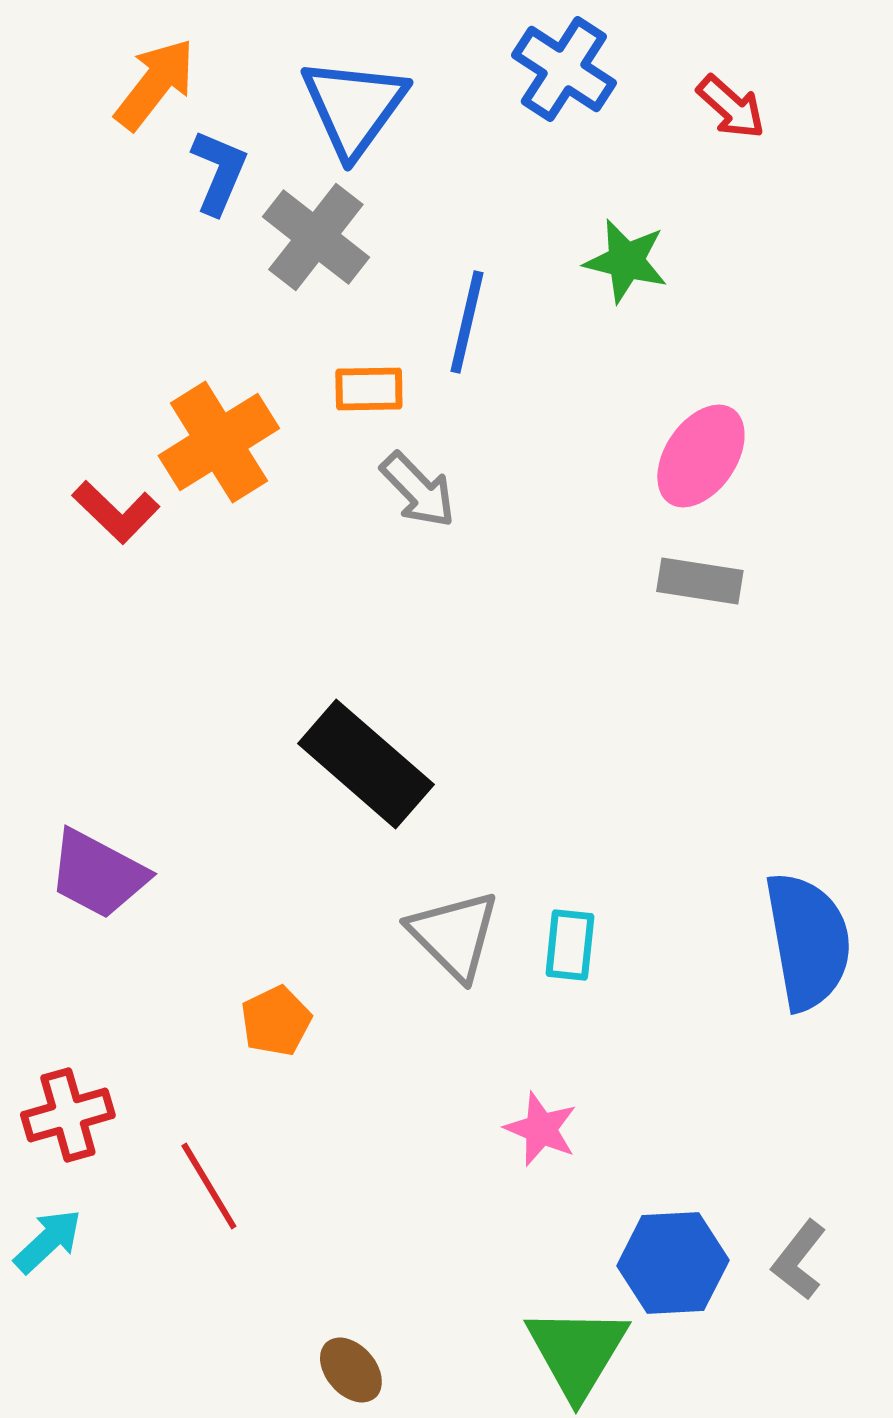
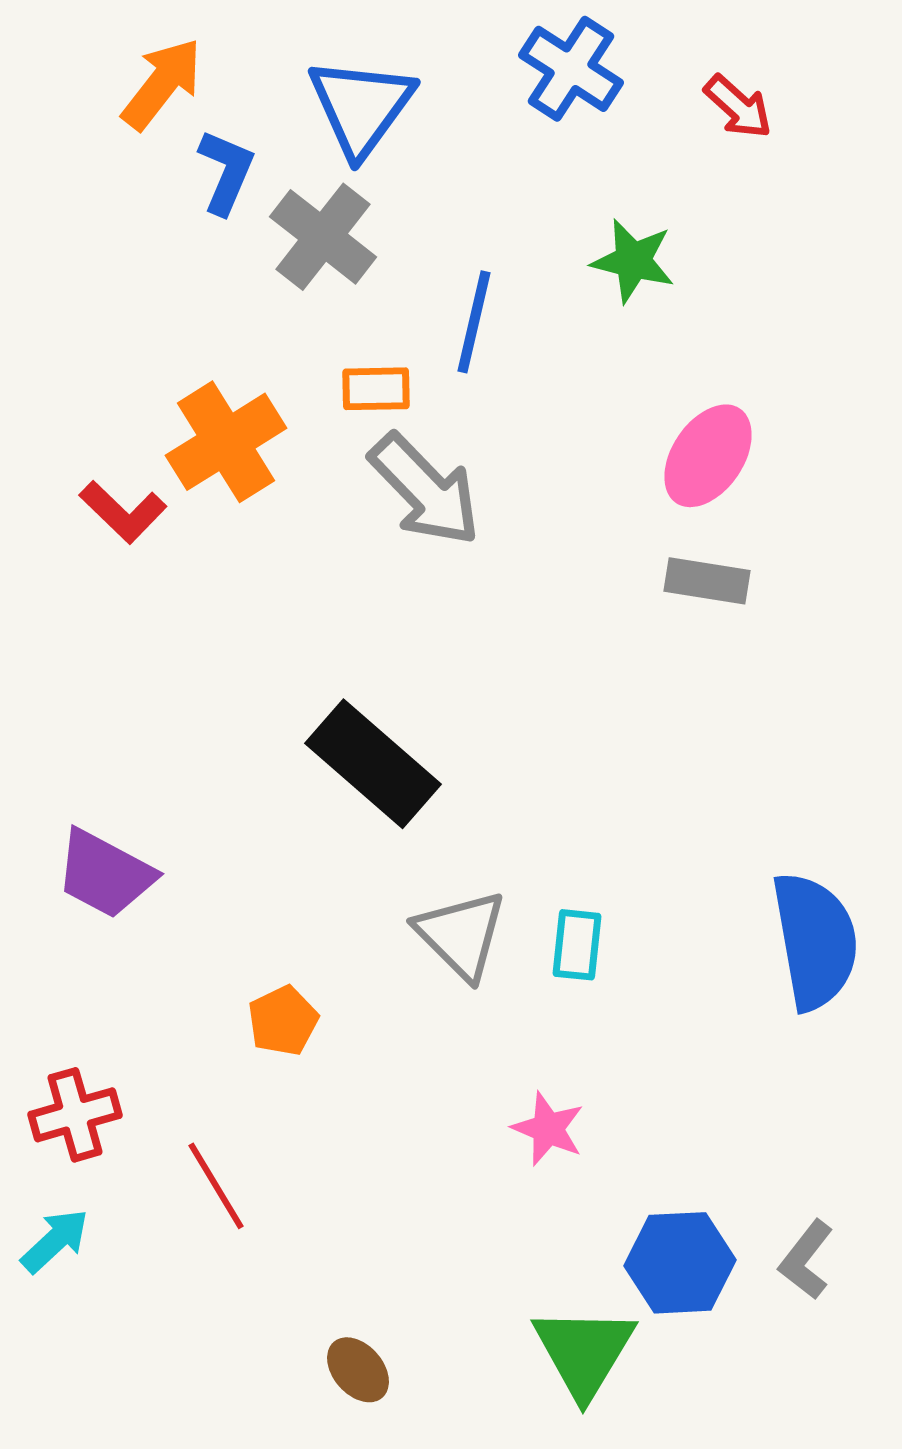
gray arrow: (418, 490) -> (425, 490), size x1.5

